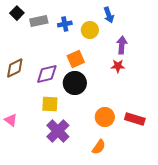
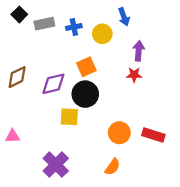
yellow square: (50, 104) -> (69, 117), moved
pink triangle: (11, 120) -> (12, 136), turned -40
purple cross: (58, 131) -> (56, 165), moved

